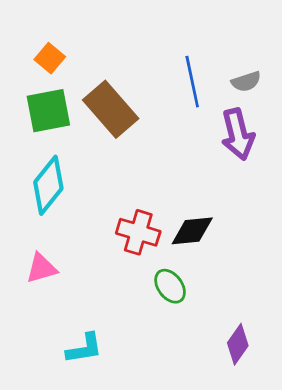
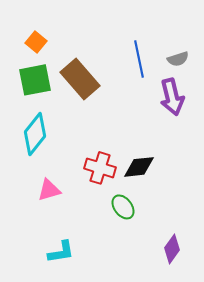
pink triangle: (41, 268) -> (49, 190), moved

